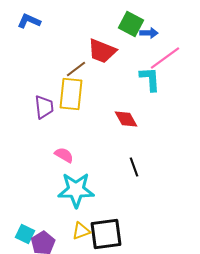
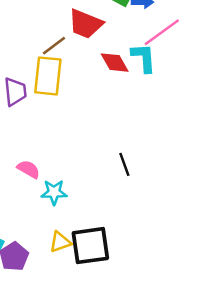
red diamond: (126, 119) -> (115, 63), moved
pink semicircle: (64, 155) -> (29, 169), moved
cyan star: (76, 190) -> (54, 192), size x0.6

